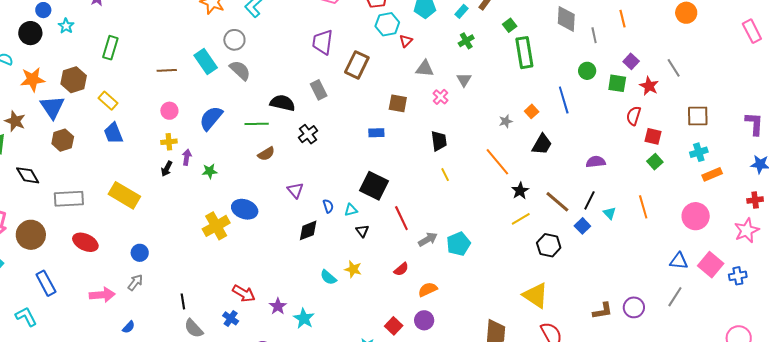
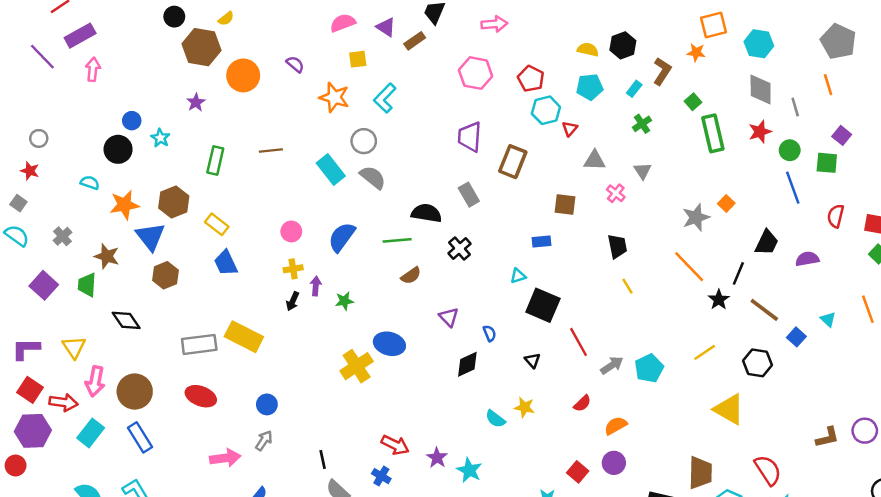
brown line: (167, 70) -> (271, 151), moved
red star: (649, 86) -> (760, 132), moved, turned 30
blue line: (564, 100) -> (793, 188), moved
red semicircle: (634, 116) -> (836, 216), moved
gray star: (506, 121) -> (696, 217), size x1.6
black trapezoid: (542, 144) -> (767, 243), moved
gray rectangle: (69, 199) -> (199, 344), moved
black line: (590, 200) -> (738, 273), moved
cyan triangle: (351, 210) -> (518, 276), moved
yellow line: (521, 219) -> (705, 352), moved
blue rectangle: (46, 283) -> (140, 437), moved
yellow triangle: (536, 295) -> (729, 409), moved

